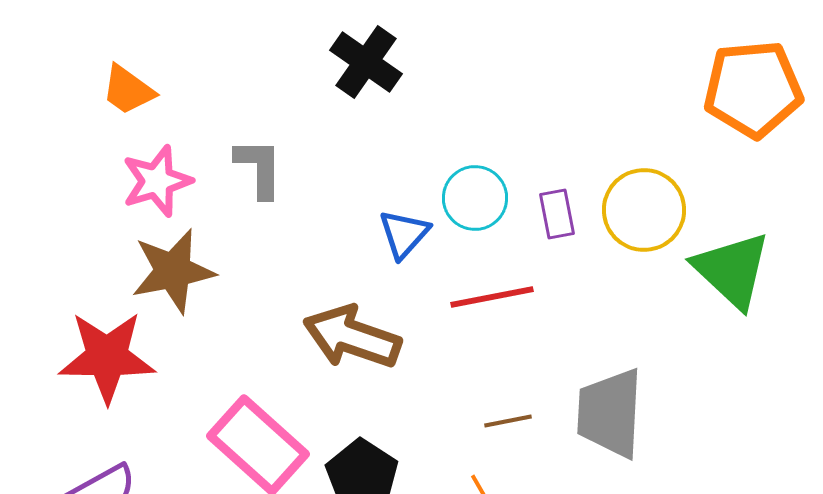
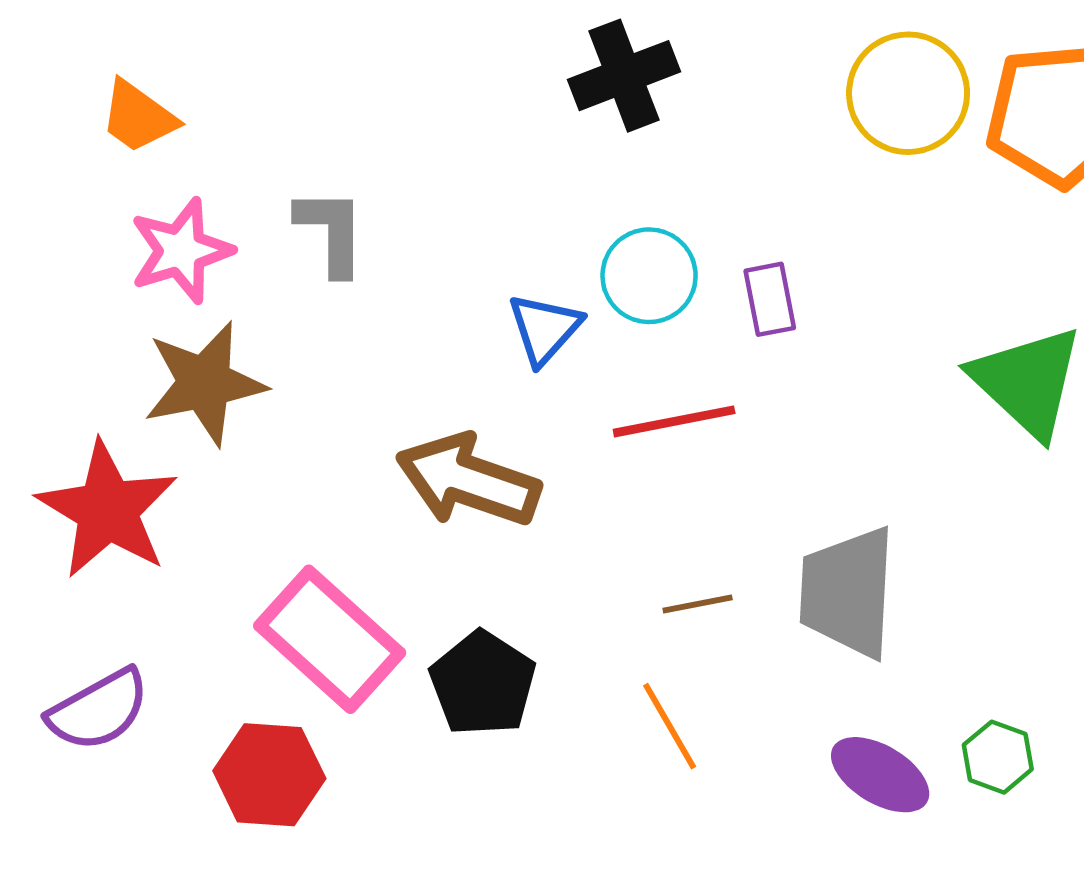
black cross: (366, 62) -> (624, 76), moved, turned 34
yellow circle: (644, 210) -> (908, 93), moved
red star: (107, 357) -> (107, 510), turned 30

